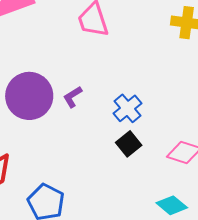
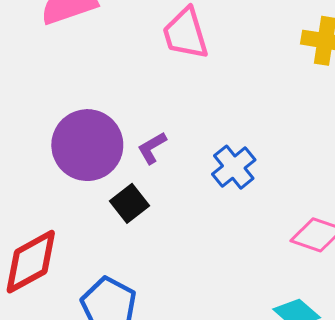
black square: (129, 144) -> (129, 203), moved

